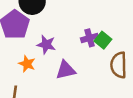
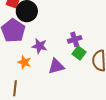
green square: (103, 40) -> (79, 53), moved

